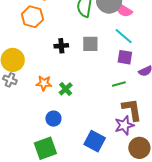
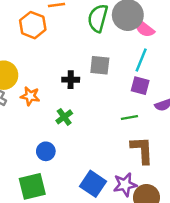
cyan line: (124, 36) -> (141, 60), turned 66
black cross: (61, 46) -> (71, 80), moved
orange star: (44, 83) -> (30, 96), moved
purple star: (124, 125) -> (125, 185), moved

